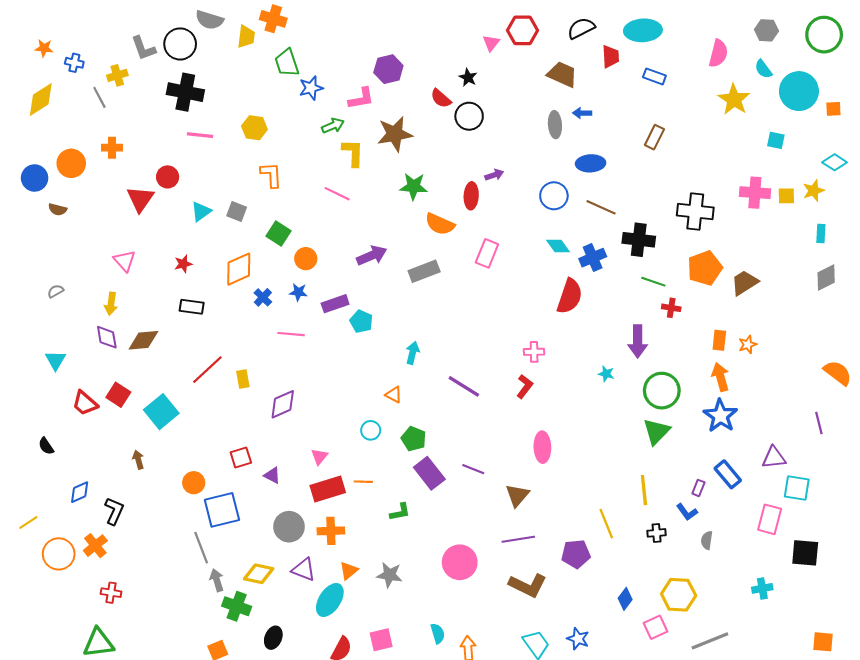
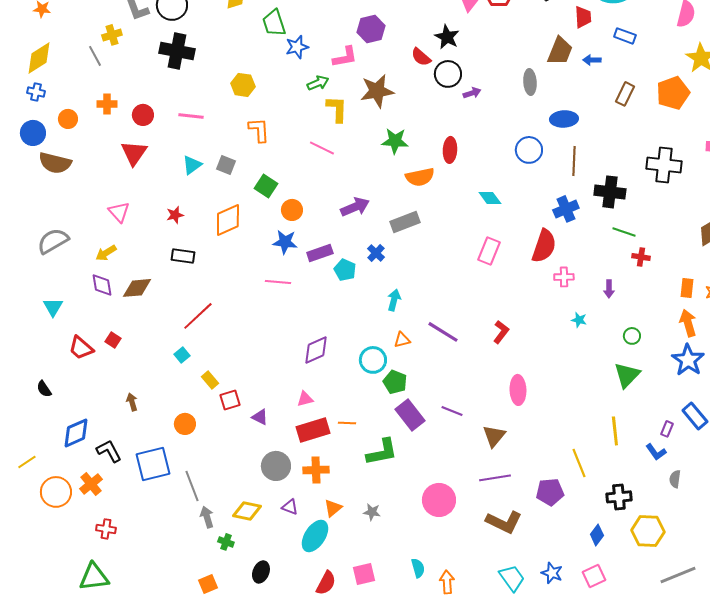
blue cross: (74, 63) -> (36, 92), moved
brown trapezoid: (562, 74) -> (560, 51), moved, turned 88
black star: (468, 77) -> (447, 37), size x1.4
blue arrow: (582, 113) -> (592, 60), moved
pink line: (200, 135) -> (191, 116), moved
orange circle: (71, 163) -> (68, 119), size x0.7
purple arrow: (494, 175) -> (472, 93), moved
red circle: (168, 177) -> (143, 115), moved
brown line: (601, 207) -> (574, 161), turned 68
brown semicircle: (58, 209) -> (55, 163), size x1.8
orange semicircle: (440, 224) -> (420, 177), turned -36
cyan diamond: (558, 246) -> (490, 198), moved
pink rectangle: (487, 253) -> (489, 251), moved
orange pentagon: (705, 268) -> (673, 93), moved
gray semicircle: (55, 291) -> (53, 241), size x2.0
blue star: (298, 292) -> (285, 242), size x1.4
blue cross: (263, 297) -> (376, 253), moved
yellow arrow: (111, 304) -> (106, 253), turned 50
purple arrow: (638, 341) -> (609, 289), size x0.6
pink cross: (534, 352) -> (564, 277), moved
yellow rectangle: (243, 379) -> (210, 380), moved, turned -30
green circle: (662, 391) -> (632, 336), size x0.5
red square: (118, 395) -> (113, 340), size x0.7
orange triangle: (394, 395) -> (402, 340), moved, turned -42
purple diamond: (283, 404) -> (316, 350), moved
cyan square: (161, 412) -> (182, 355), moved, size x0.5
cyan circle: (371, 430) -> (373, 360), moved, size x1.4
pink triangle: (319, 457) -> (305, 399), turned 36
blue diamond: (80, 492) -> (76, 433), size x1.4
blue square: (222, 510) -> (153, 464), moved
black L-shape: (114, 511) -> (109, 451), turned -52
green L-shape: (400, 512) -> (382, 452), size x1.6
black cross: (657, 533) -> (619, 497), moved, size x1.4
purple triangle: (304, 570) -> (290, 507), size x0.7
gray star: (390, 575) -> (372, 512), size x0.7
green cross: (237, 606) -> (226, 542), size x0.6
pink square: (655, 627) -> (594, 576), moved

